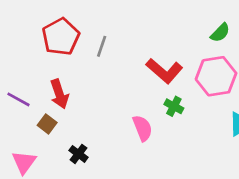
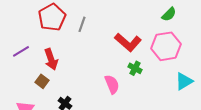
purple line: (19, 99) -> (21, 51), moved, turned -60

